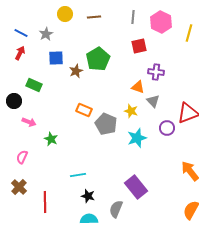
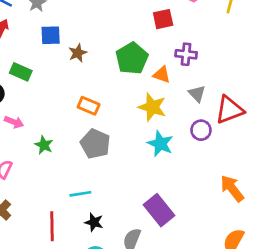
green pentagon: (98, 59) -> (132, 58), moved
gray triangle: (153, 101) -> (197, 94), moved
yellow star: (131, 111) -> (152, 107), size x1.5
gray pentagon: (106, 124) -> (95, 144), moved
cyan star: (137, 138) -> (160, 144), turned -30
red line: (45, 202) -> (52, 226), moved

